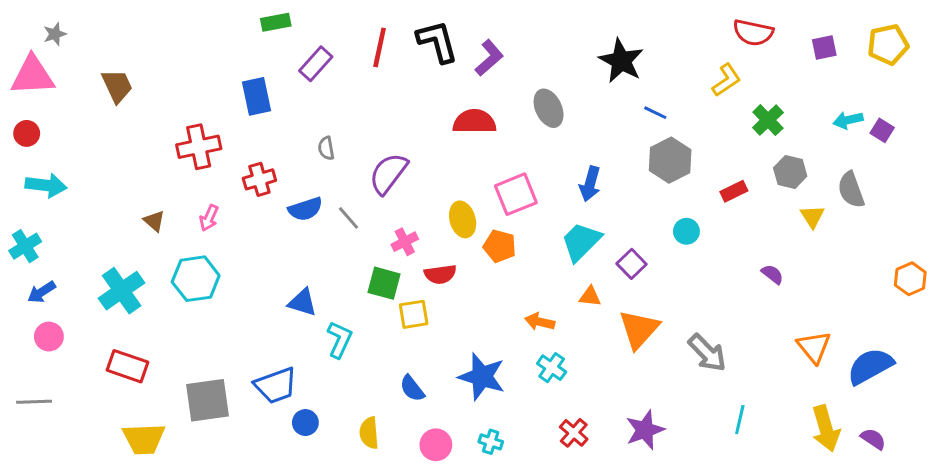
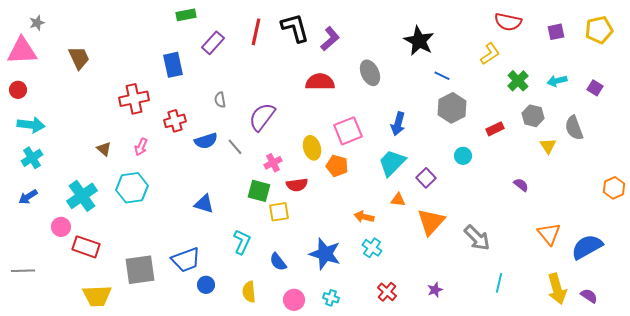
cyan arrow: (848, 120) -> (557, 81), moved
cyan cross: (25, 246) -> (32, 158), moved
pink circle: (49, 337) -> (61, 227), moved
cyan L-shape: (339, 340) -> (242, 242), moved
purple star: (645, 430) -> (435, 290), size x0.6

